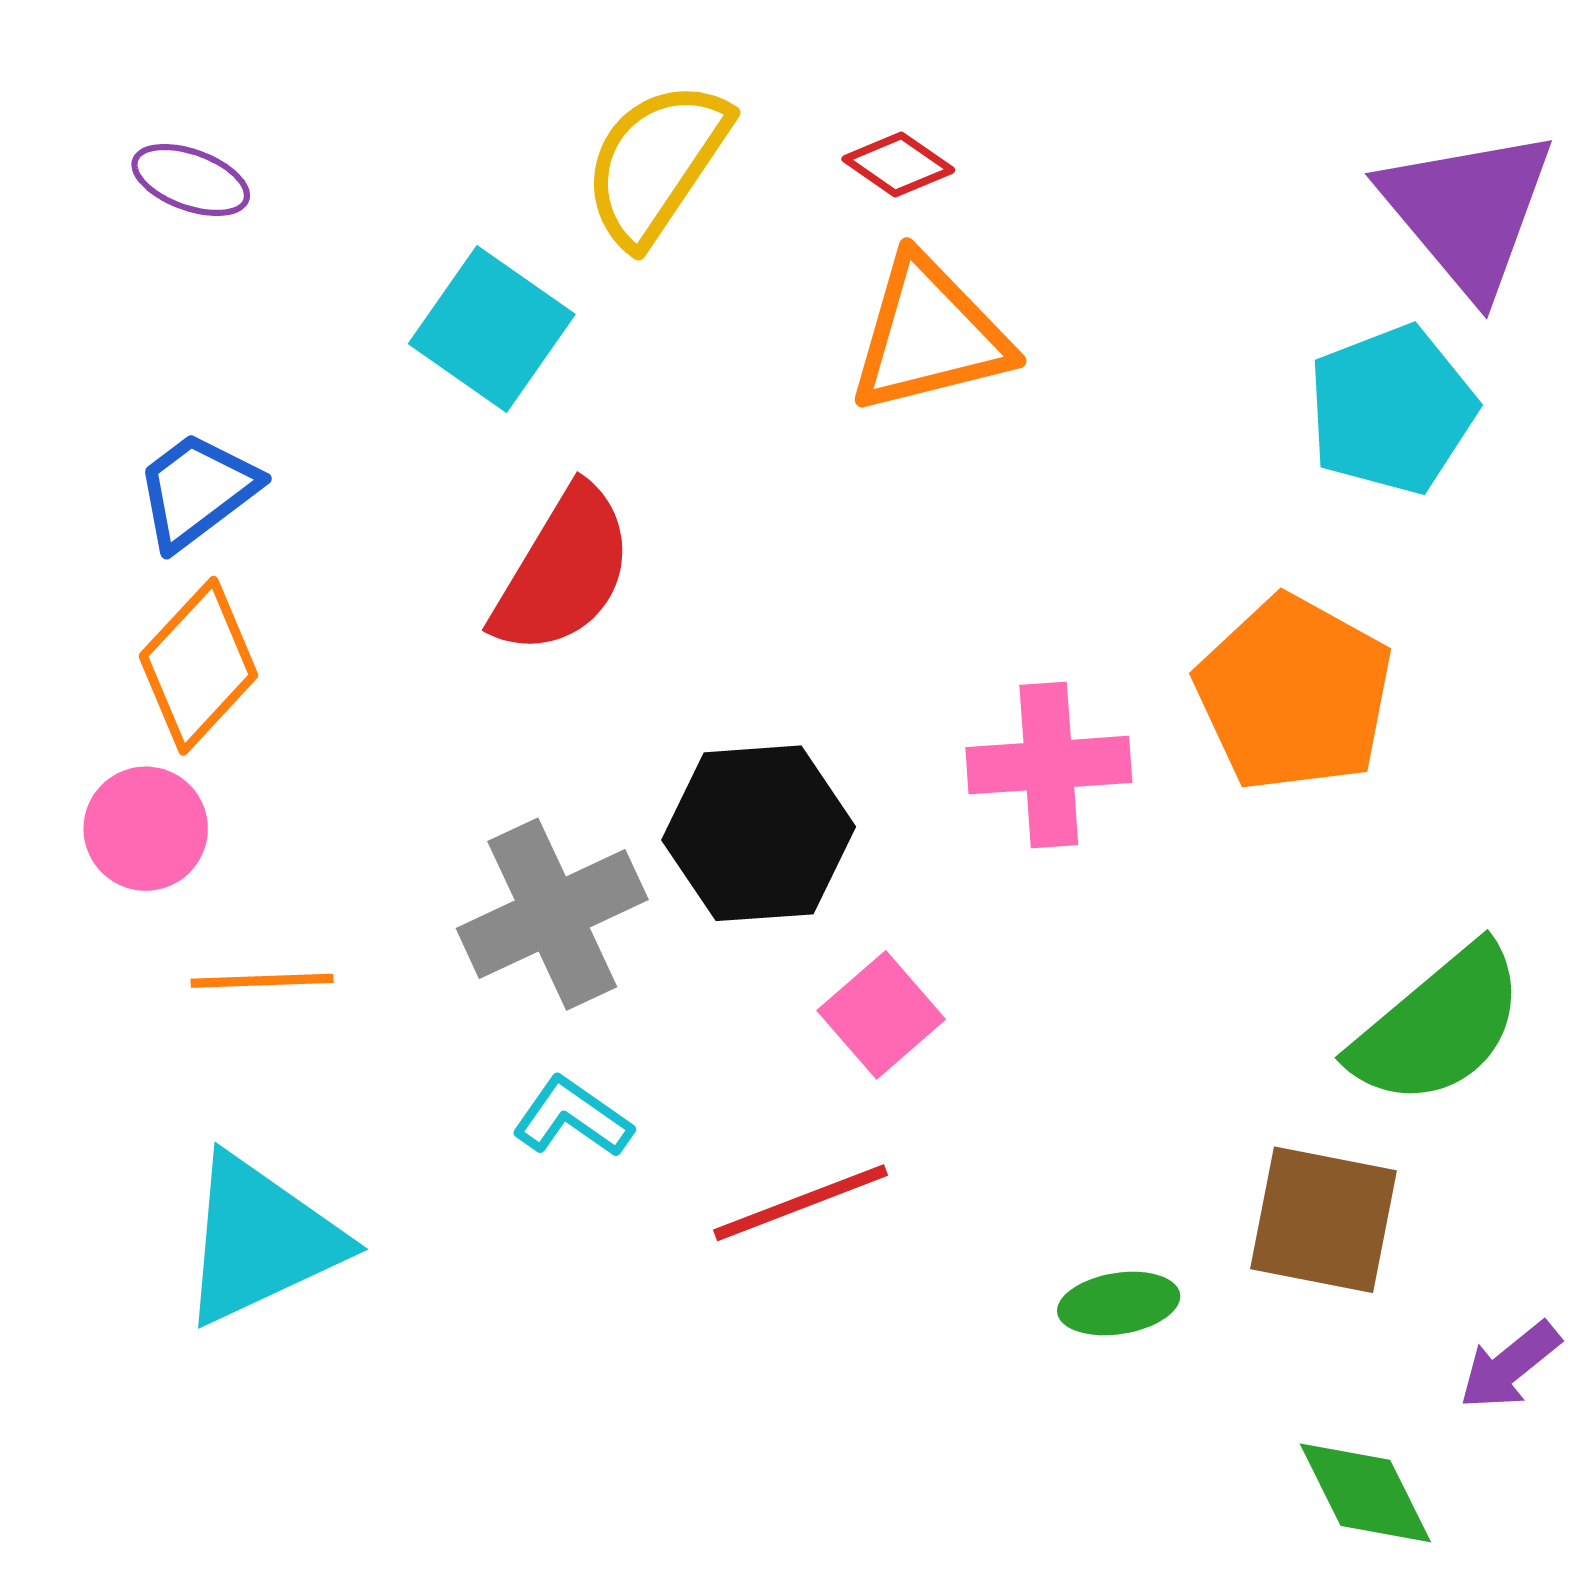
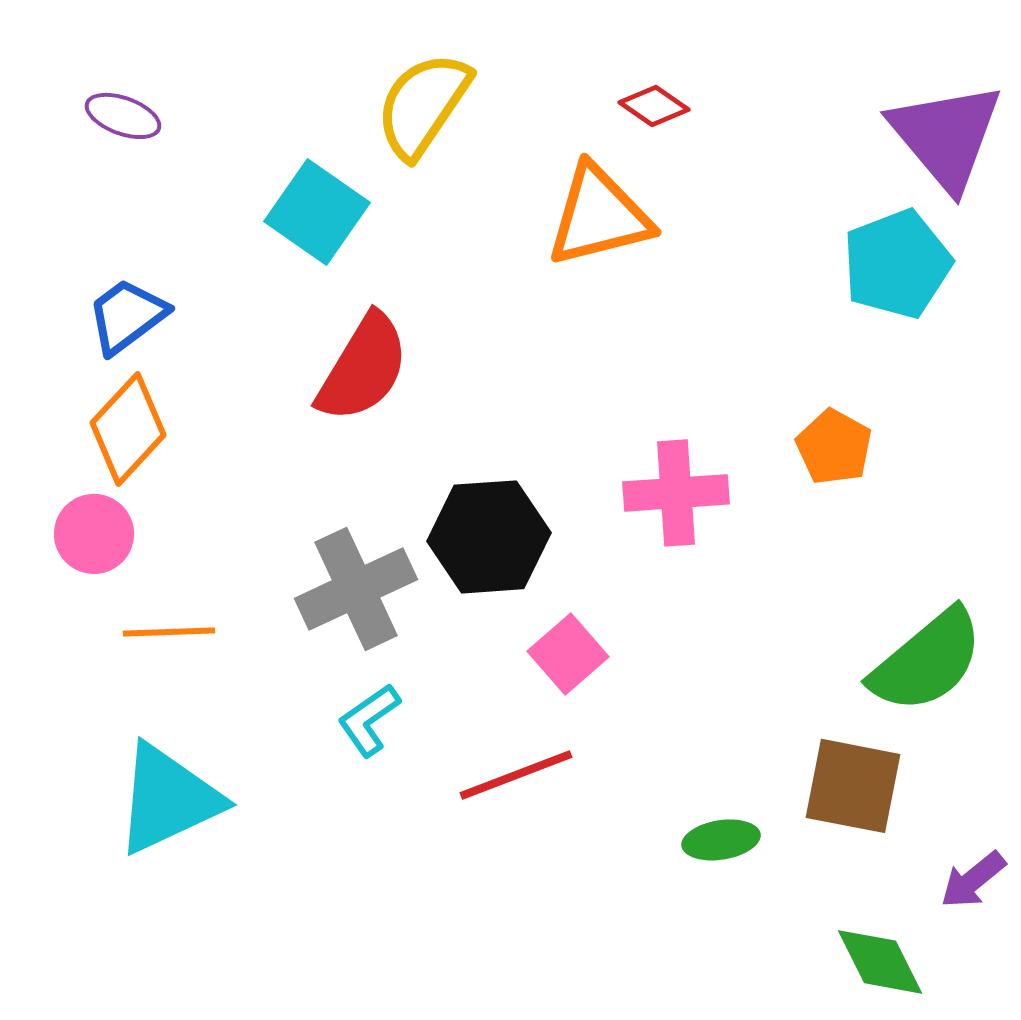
red diamond: (898, 164) -> (654, 106), moved
orange pentagon: (1294, 694) -> (834, 447), size x0.6
cyan L-shape: (572, 1117) -> (369, 720), turned -70

